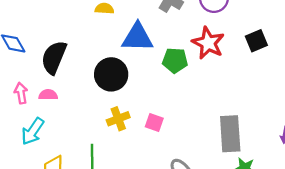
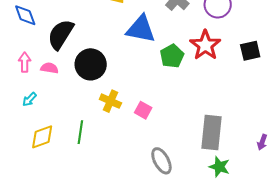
green pentagon: (175, 60) -> (172, 56), turned 30
black circle: (111, 74) -> (91, 64), moved
yellow cross: (118, 119) -> (110, 101), turned 35
cyan arrow: (33, 131) -> (29, 99), size x0.6

